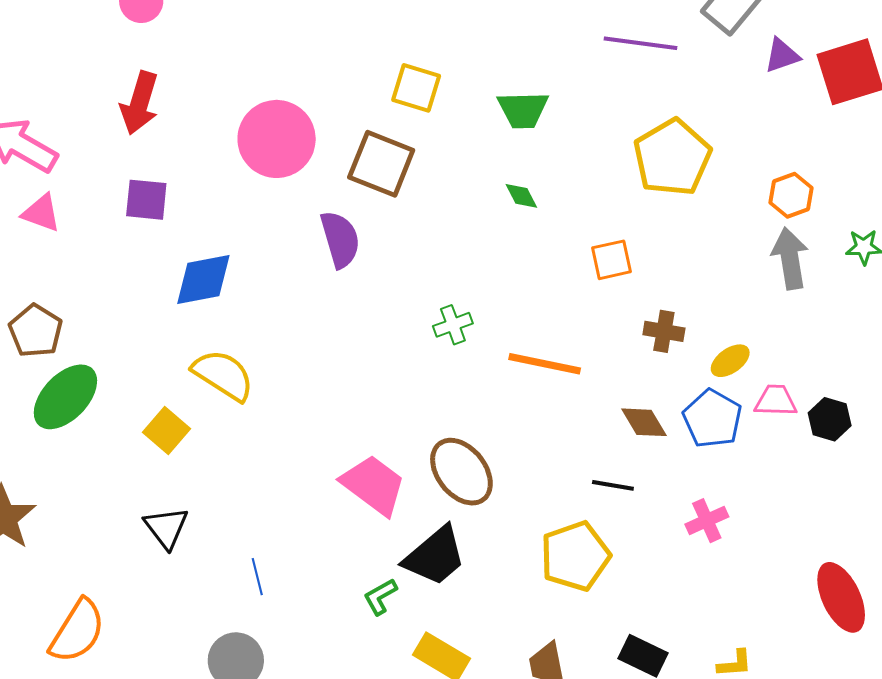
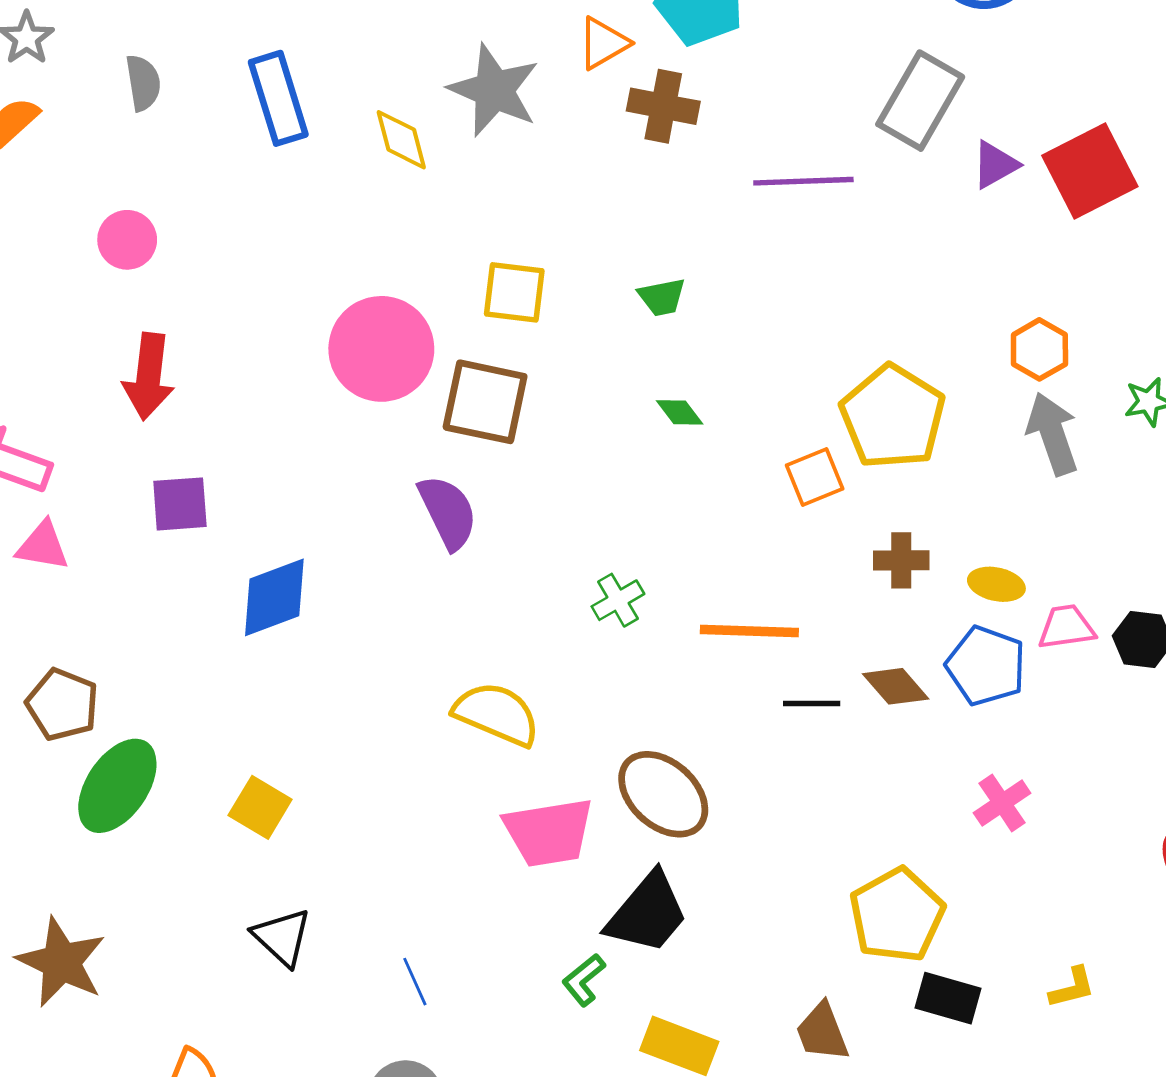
green trapezoid: (523, 110) -> (662, 297), size x0.7
pink circle: (277, 139) -> (381, 349), moved
yellow pentagon: (672, 158) -> (893, 417), moved
yellow ellipse: (730, 361) -> (996, 584), turned 57
yellow semicircle: (223, 375) -> (497, 714), moved
pink trapezoid: (373, 485) -> (549, 832), turned 144
black line: (613, 485) -> (812, 703), moved
yellow pentagon: (575, 556) -> (897, 915), moved

